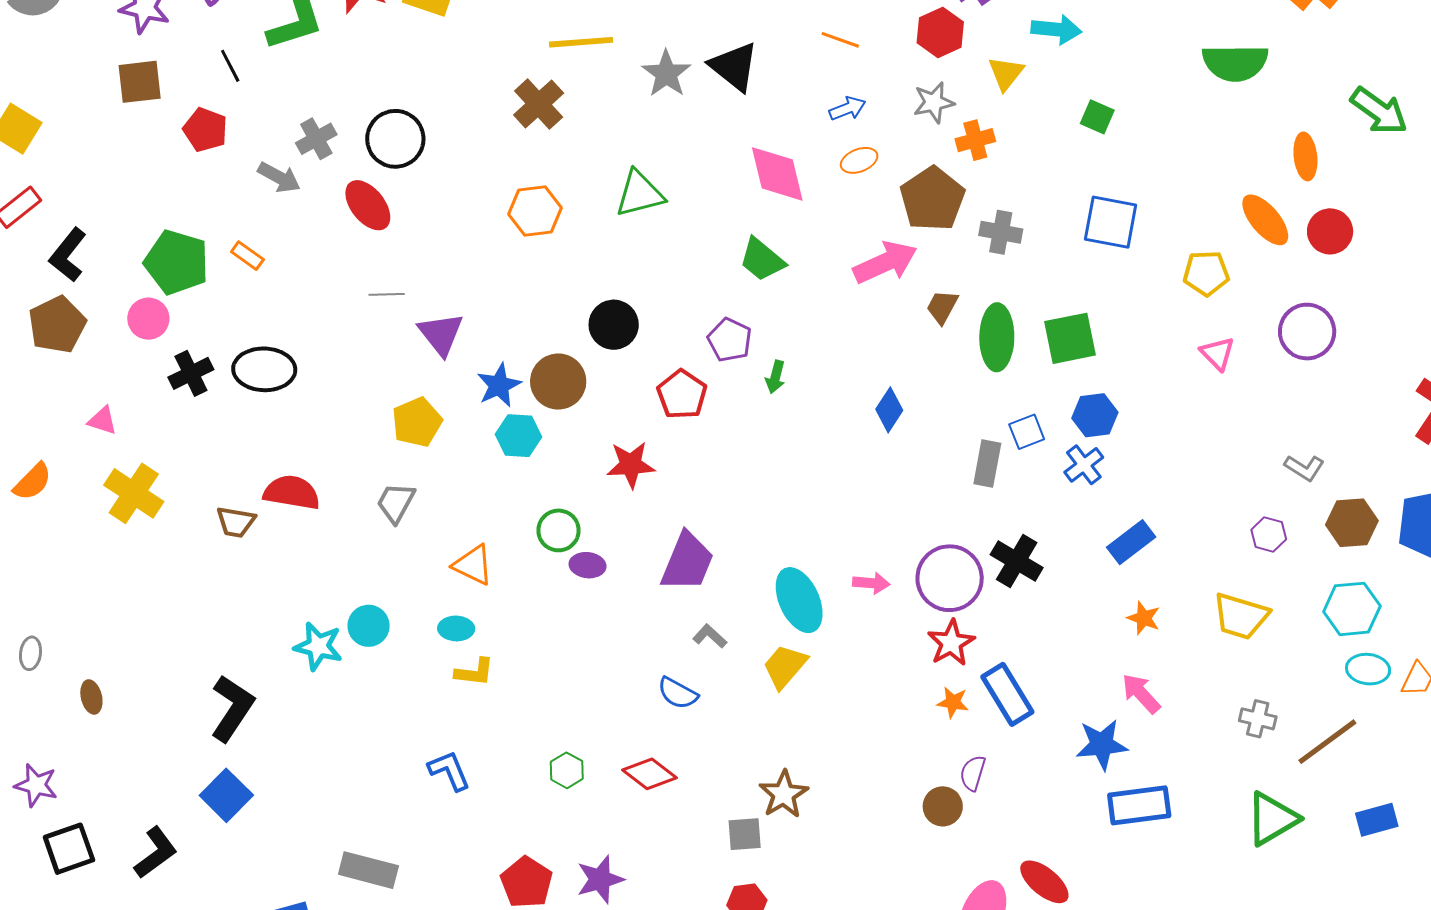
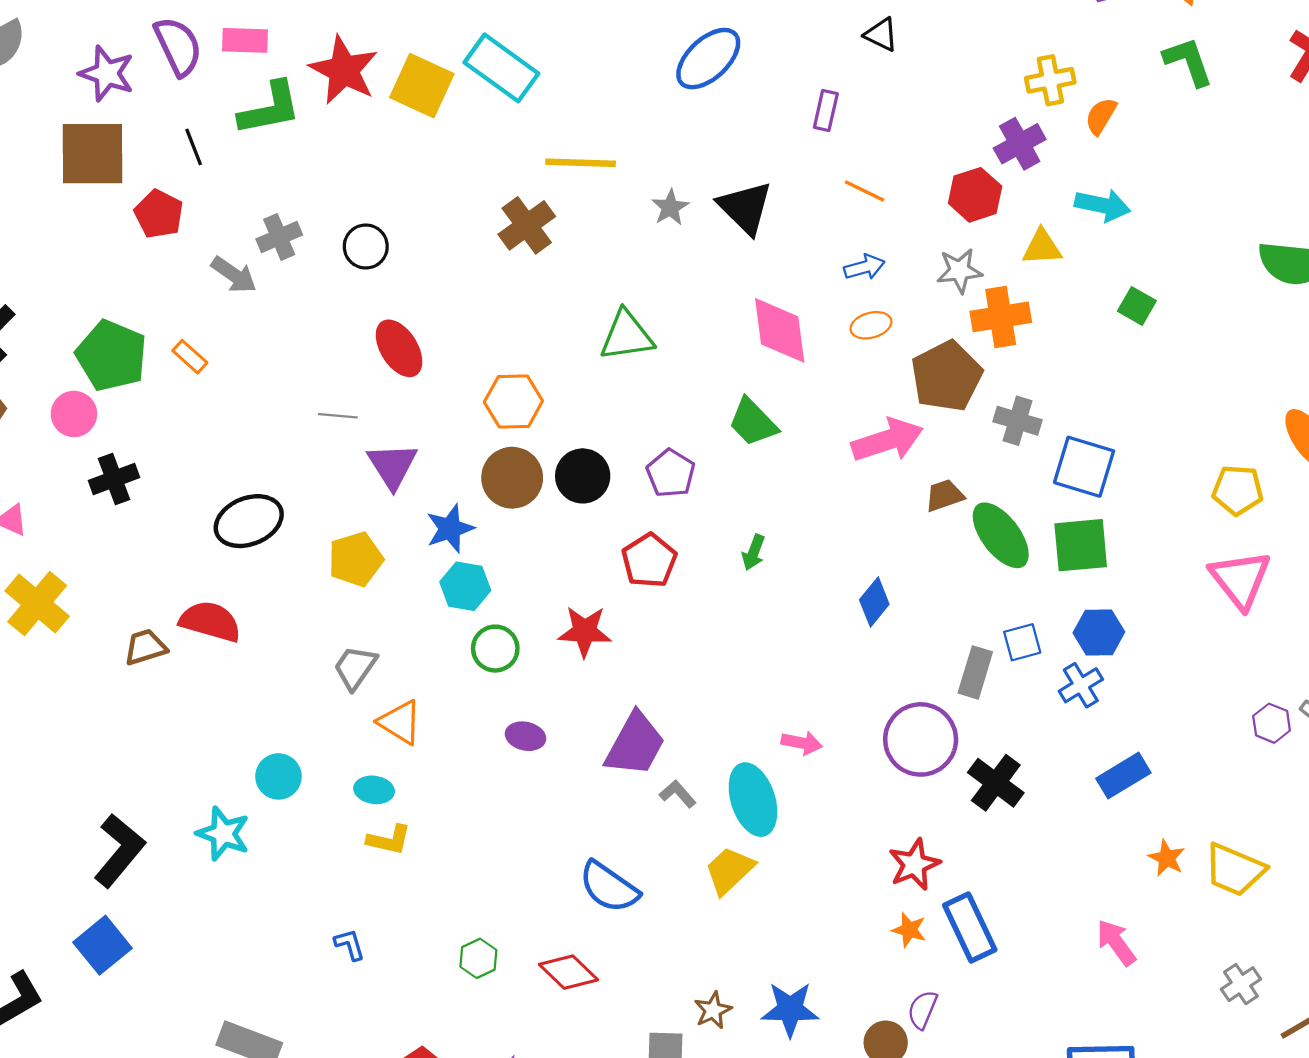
yellow triangle: (1006, 73) -> (1042, 247), turned 42
gray star: (666, 74) -> (670, 207), size x0.7
brown square: (140, 82) -> (93, 154), size x1.4
black circle: (395, 139) -> (366, 247), size x0.7
orange cross: (975, 140) -> (1001, 317), size x1.4
red ellipse: (368, 205) -> (399, 348), moved
orange hexagon: (535, 211) -> (513, 402), moved
blue square: (1111, 222) -> (1084, 467), moved
brown trapezoid: (942, 307) -> (944, 495), turned 36
green ellipse: (997, 337) -> (1001, 535), turned -44
purple pentagon: (730, 340) -> (671, 473), moved
pink triangle: (1217, 353) -> (1240, 579), size x1.6
black ellipse: (264, 369) -> (249, 521), moved, turned -30
brown circle: (558, 382) -> (512, 478), moved
gray trapezoid: (396, 503) -> (355, 667), moved
brown trapezoid: (236, 522) -> (145, 647), turned 147
green circle: (559, 530) -> (495, 649), moved
purple hexagon: (1269, 535) -> (1272, 723), moved
purple circle: (950, 578) -> (921, 739), moved
pink arrow: (871, 583) -> (802, 743), moved
orange star: (1144, 618) -> (1167, 858), moved
gray L-shape: (710, 636) -> (678, 794), moved
cyan star: (318, 646) -> (223, 834), moved
blue semicircle: (678, 693) -> (609, 887), size x1.4
gray cross: (1258, 719) -> (1241, 984), turned 36
blue star: (1102, 745) -> (790, 1009), moved
blue L-shape: (449, 771) -> (350, 945), size x0.7
brown star: (784, 794) -> (713, 1010), size x0.7

